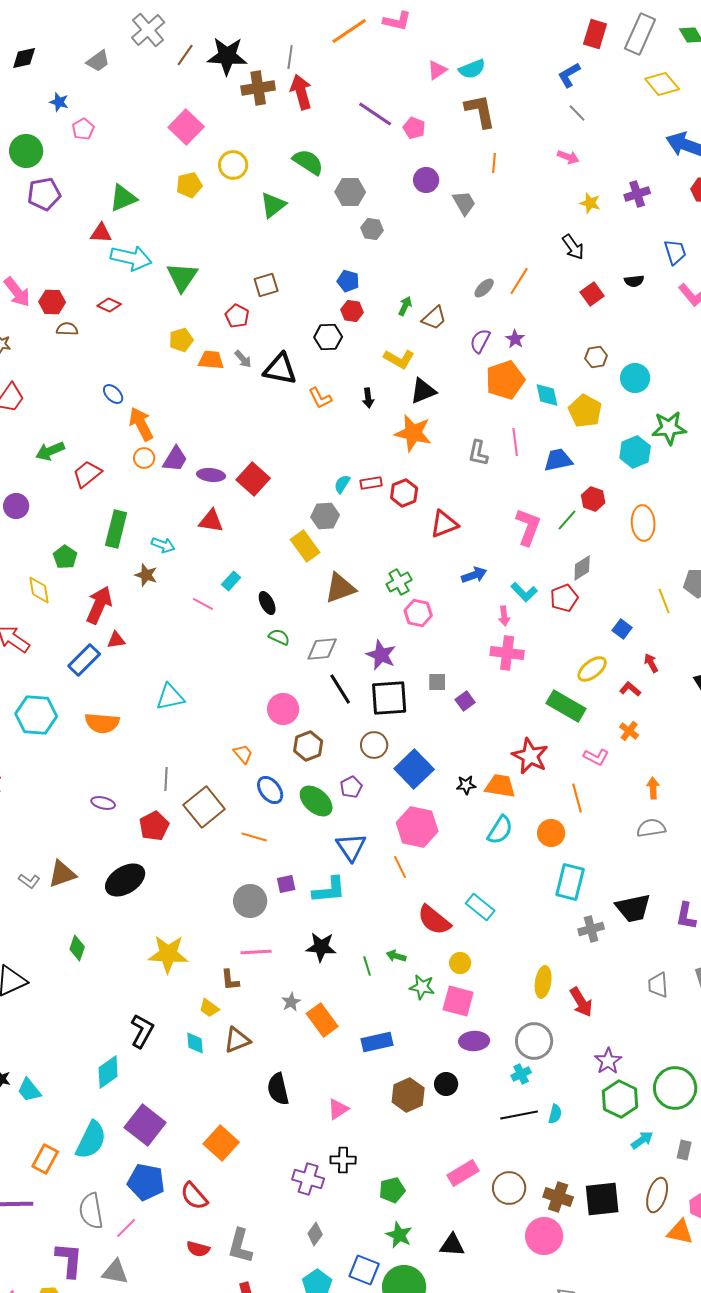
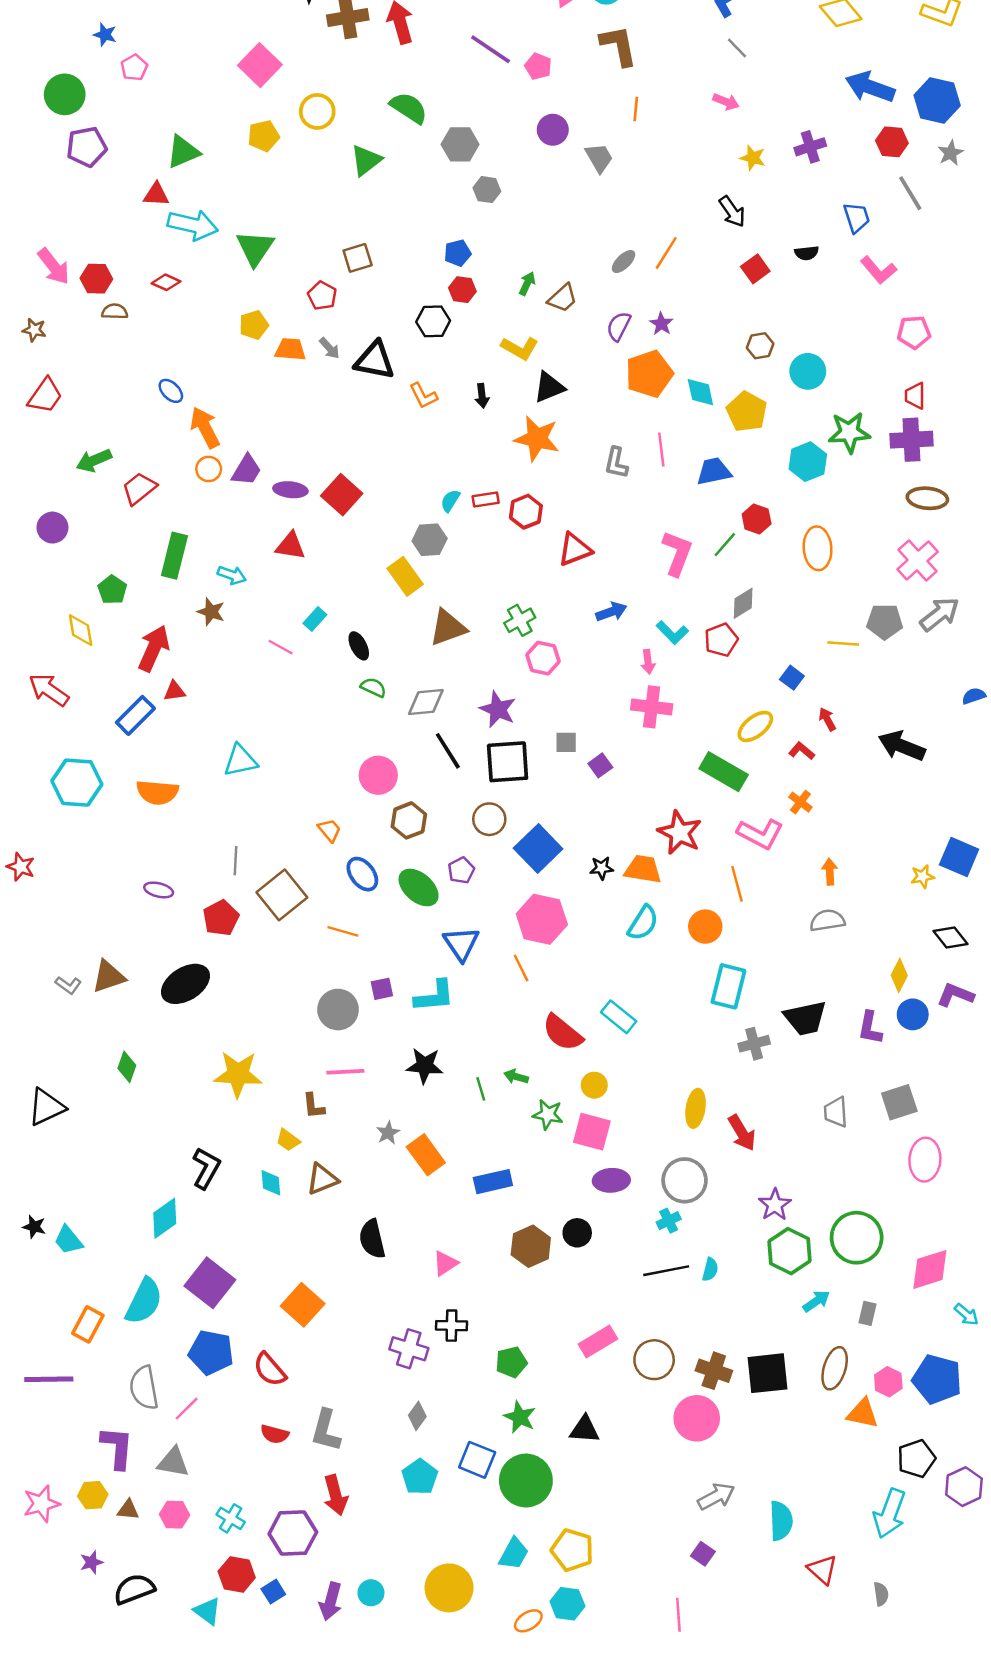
blue pentagon: (348, 281) -> (458, 253), turned -30
yellow line: (664, 601) -> (843, 643), turned -65
pink L-shape: (596, 757) -> (760, 834), size x1.5

